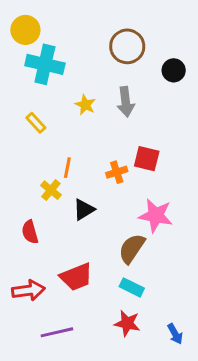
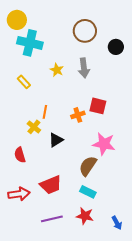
purple line: (57, 332) -> (52, 219), moved

